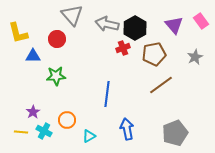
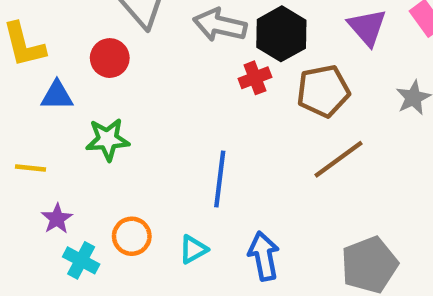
yellow line: (21, 132) -> (31, 168), moved
cyan triangle: (89, 136) -> (193, 249), moved

